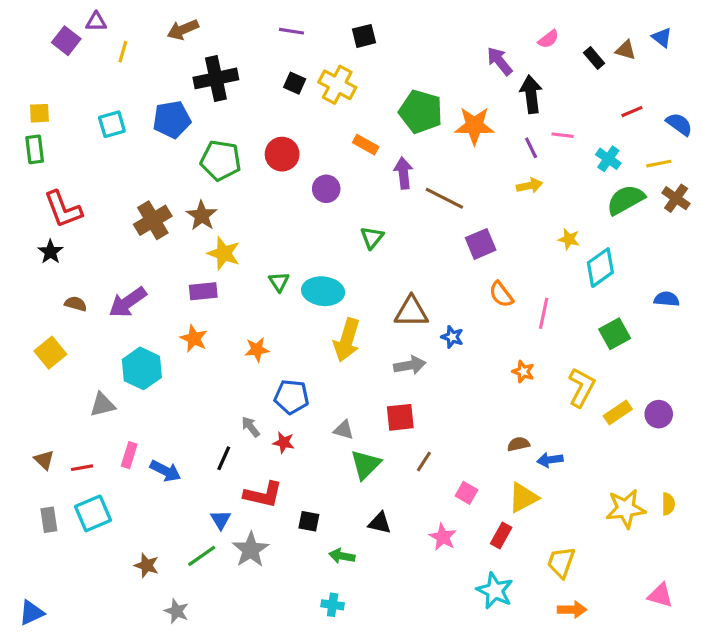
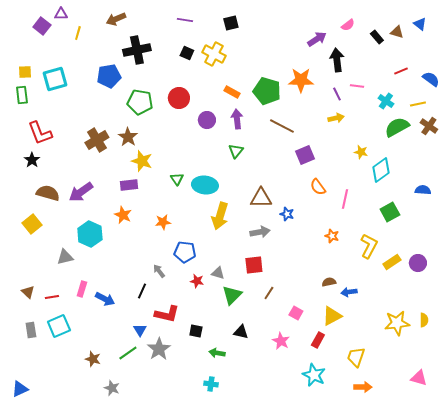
purple arrow: (500, 61) -> (317, 39), turned 96
green pentagon: (421, 112) -> (267, 91), moved
cyan square: (112, 124) -> (55, 79), moved, size x1.4
purple arrow: (403, 173) -> (237, 119), moved
brown semicircle: (76, 304) -> (48, 193), size x1.6
red star: (284, 442) -> (197, 281), moved

